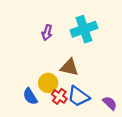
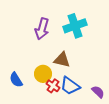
purple arrow: (47, 33) -> (42, 29), size x1.5
blue semicircle: (30, 96) -> (16, 80), moved

